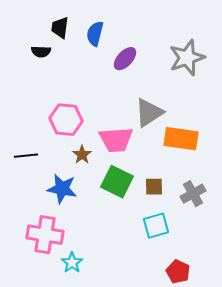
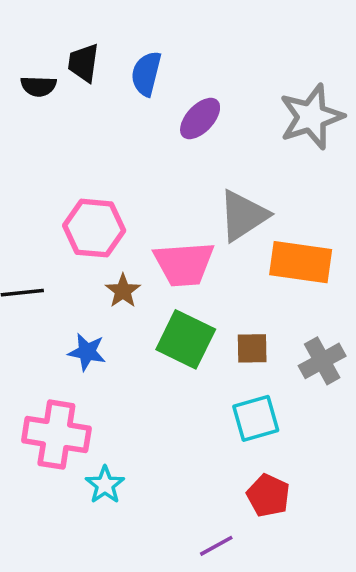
black semicircle: (41, 52) -> (38, 86), moved
blue star: (62, 189) -> (87, 352), size x0.7
red pentagon: (178, 272) -> (268, 496), moved

